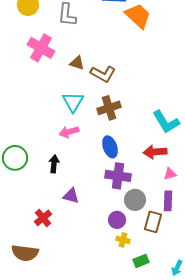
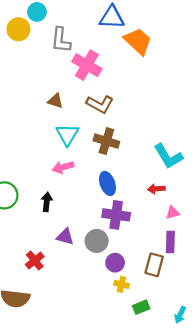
pink cross: (41, 48) -> (87, 65), moved
brown triangle: (77, 63) -> (55, 101), moved
brown cross: (109, 108) -> (106, 141), turned 35
red arrow: (155, 152) -> (156, 189), size x0.7
gray circle: (135, 200) -> (97, 241), moved

